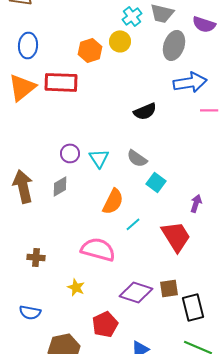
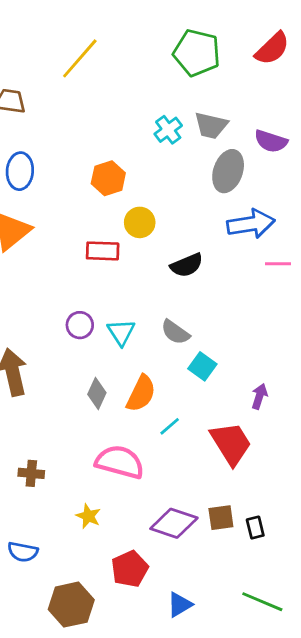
yellow circle: (120, 41) -> (140, 222), moved
red rectangle: (61, 82) -> (103, 251), moved, size x0.7
gray diamond: (60, 186) -> (97, 394), moved, turned -35
black rectangle: (193, 307) -> (255, 528), moved, size x0.6

